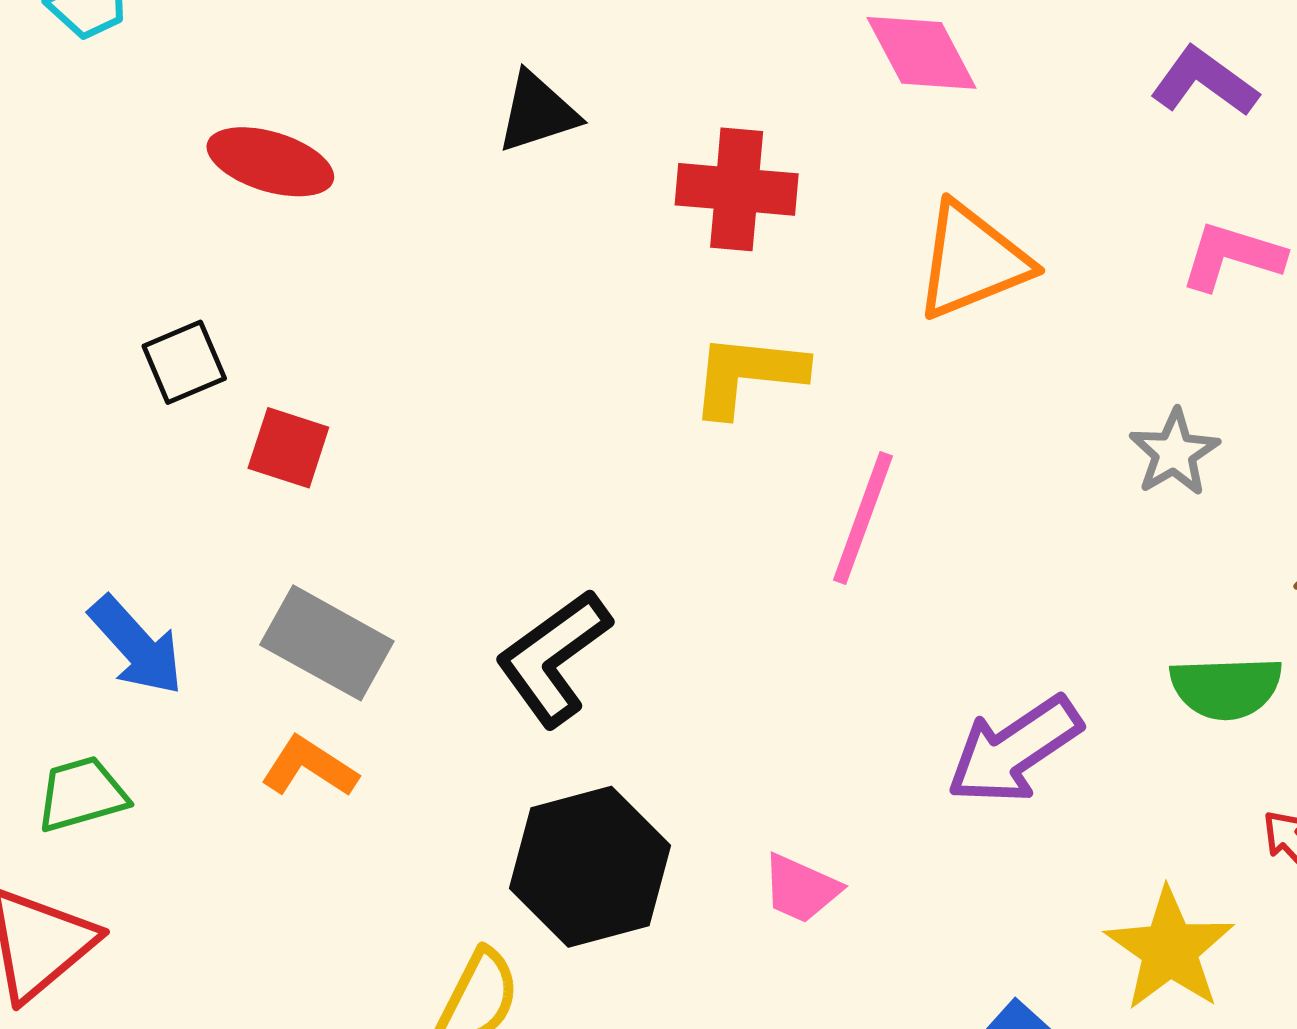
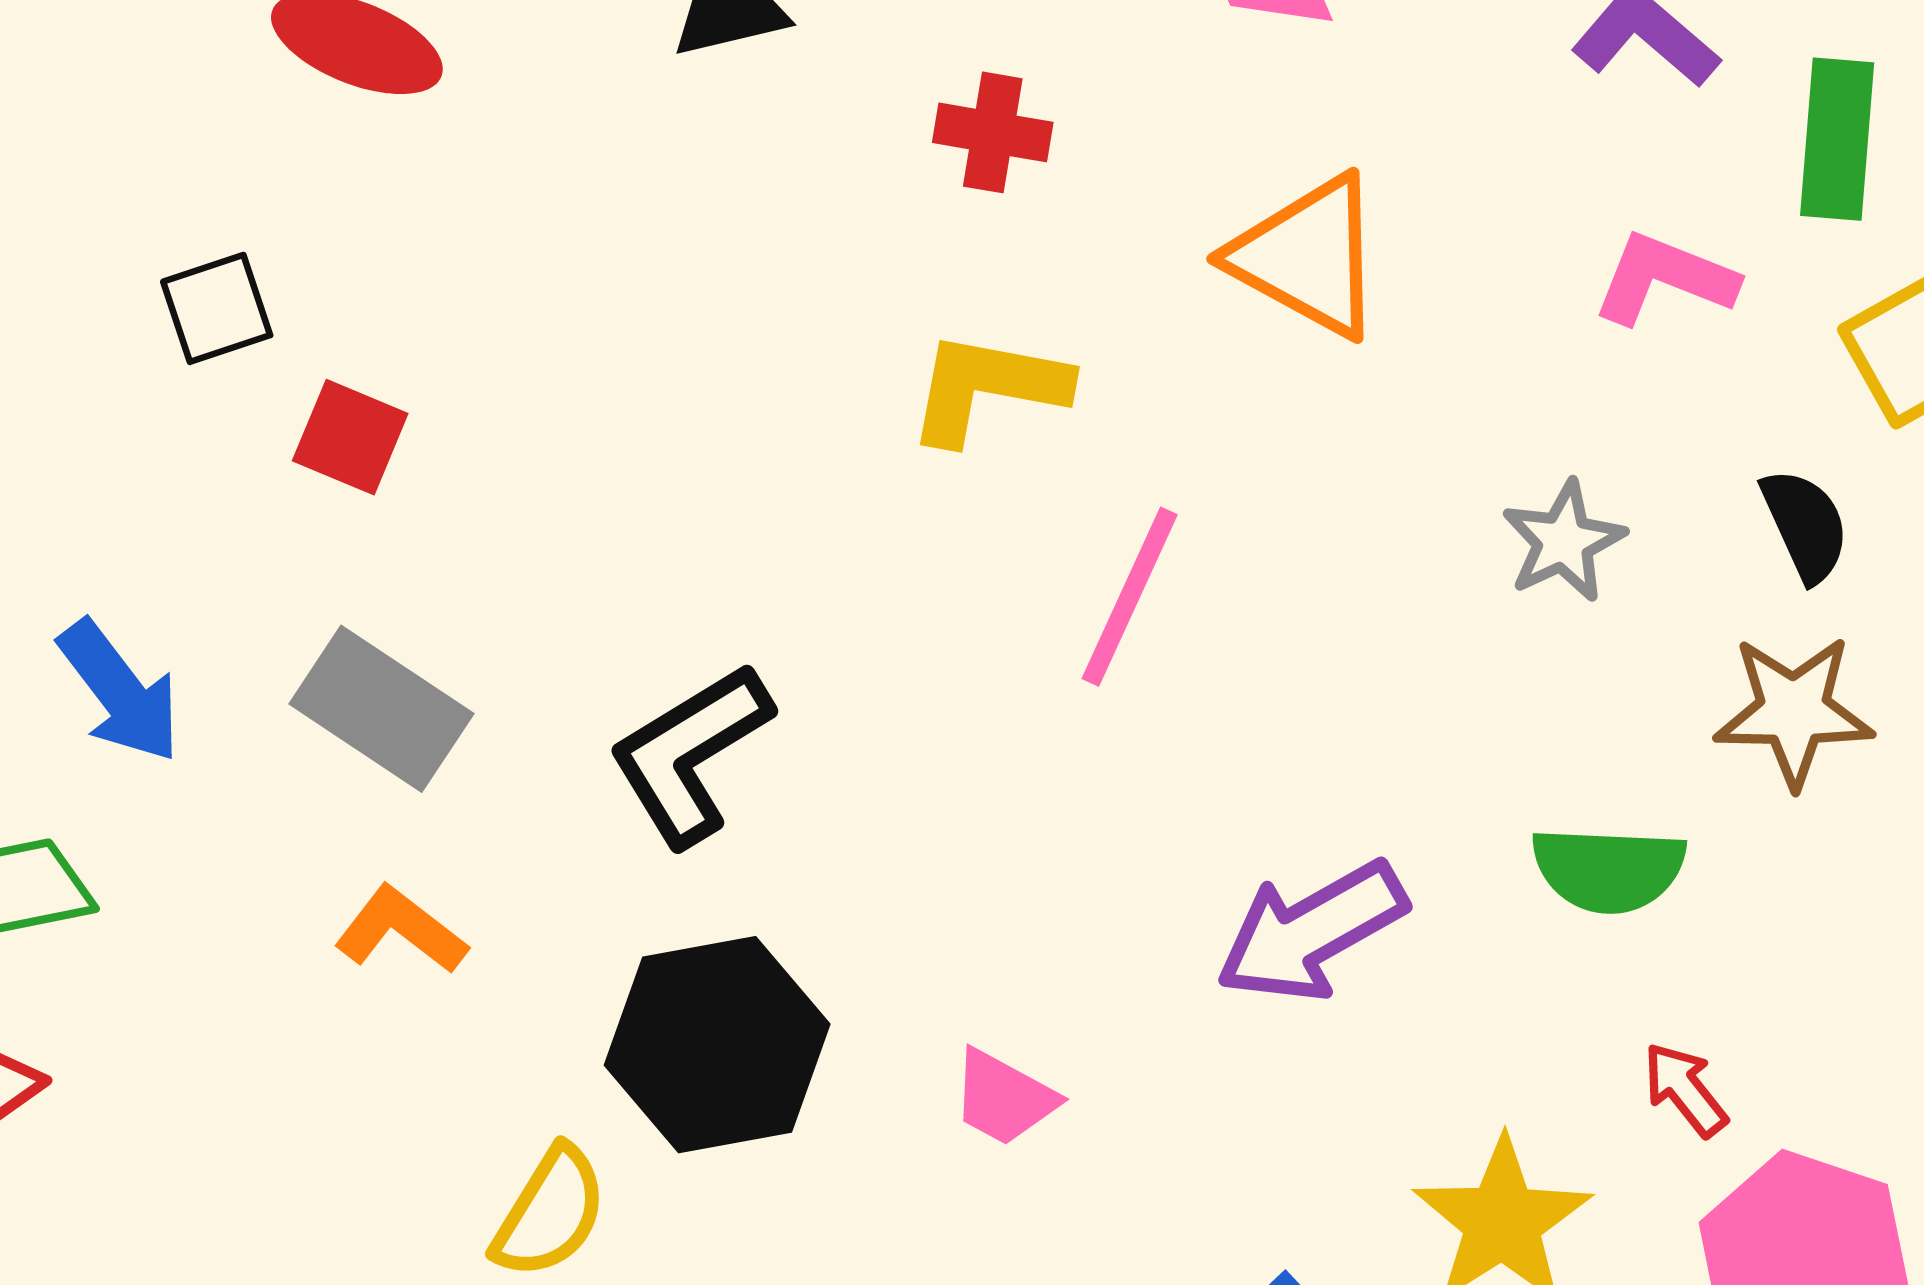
red cross: (737, 189) -> (993, 132), size x0.7
orange triangle: (972, 261) -> (1308, 257), turned 46
orange L-shape: (309, 767) -> (401, 930), moved

